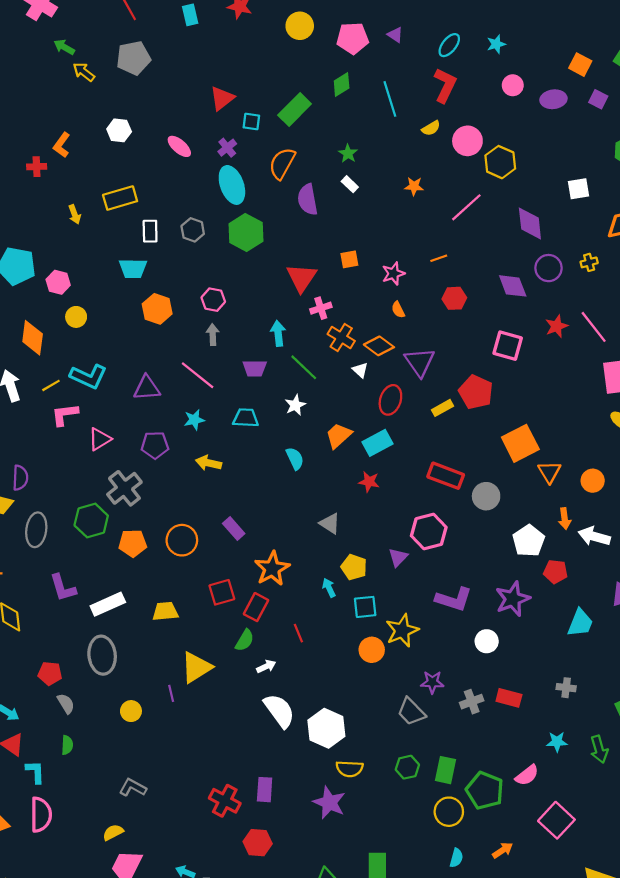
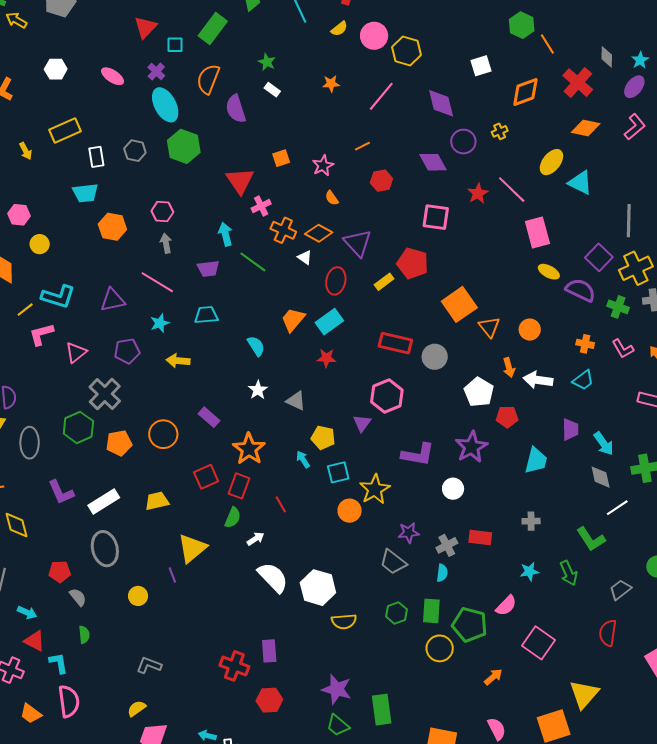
white star: (295, 405) -> (258, 390), moved
purple star: (329, 803) -> (337, 689), moved
cyan semicircle: (456, 858) -> (442, 573), moved

